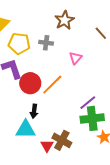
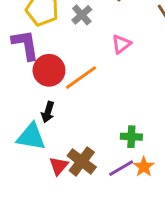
gray cross: (46, 43) -> (82, 15), turned 32
purple line: (88, 103) -> (121, 168), moved
green cross: (92, 118) -> (131, 137), size x0.6

